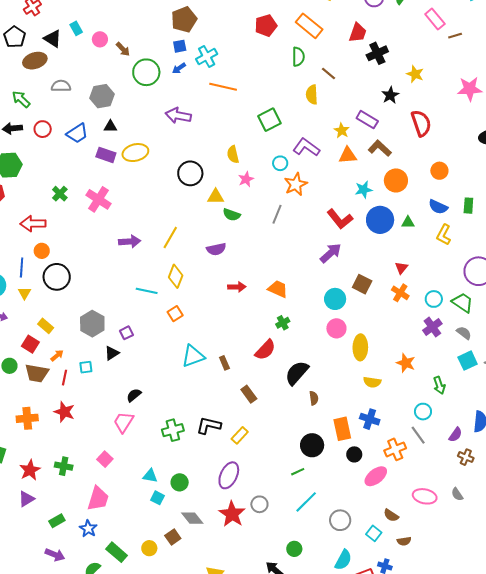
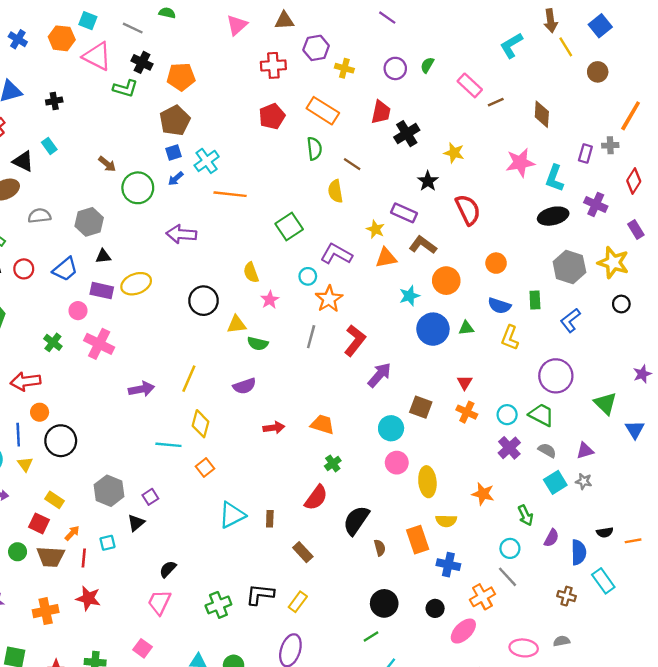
pink circle: (100, 39) -> (78, 311), moved
red L-shape: (340, 219) -> (355, 340), moved, turned -96
brown rectangle: (224, 363) -> (270, 519), turned 32
orange rectangle: (342, 429) -> (418, 540), moved
purple semicircle: (455, 435) -> (551, 538), moved
gray semicircle: (457, 494) -> (562, 641), turned 120

